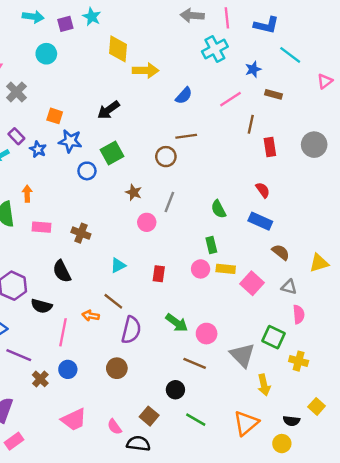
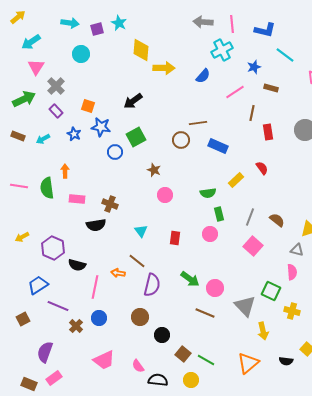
blue semicircle: (184, 96) -> (203, 76), moved
purple rectangle: (16, 136) -> (56, 111), moved
gray line: (169, 202) -> (250, 217), moved
green semicircle: (218, 209) -> (208, 193), moved, turned -70
blue rectangle: (260, 221) -> (218, 146), moved
cyan triangle: (118, 265) -> (141, 231), turned -40
yellow rectangle: (226, 269) -> (236, 180), moved, turned -49
black semicircle: (62, 271) -> (96, 225), moved, turned -72
gray triangle: (289, 287) -> (297, 250), moved
black circle: (175, 390) -> (162, 335), moved
brown square: (149, 416) -> (183, 354), moved
yellow circle: (282, 444) -> (191, 380), moved

